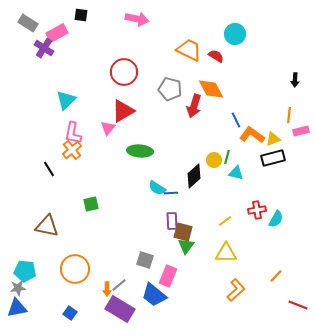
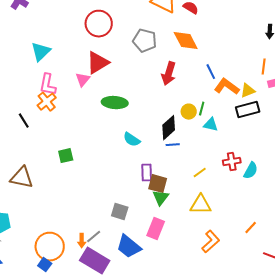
red arrow: (194, 106) -> (169, 74), moved
blue line: (171, 193) -> (173, 145), moved
orange circle: (75, 269) -> (50, 247), moved
pink rectangle: (168, 276) -> (156, 229), moved

